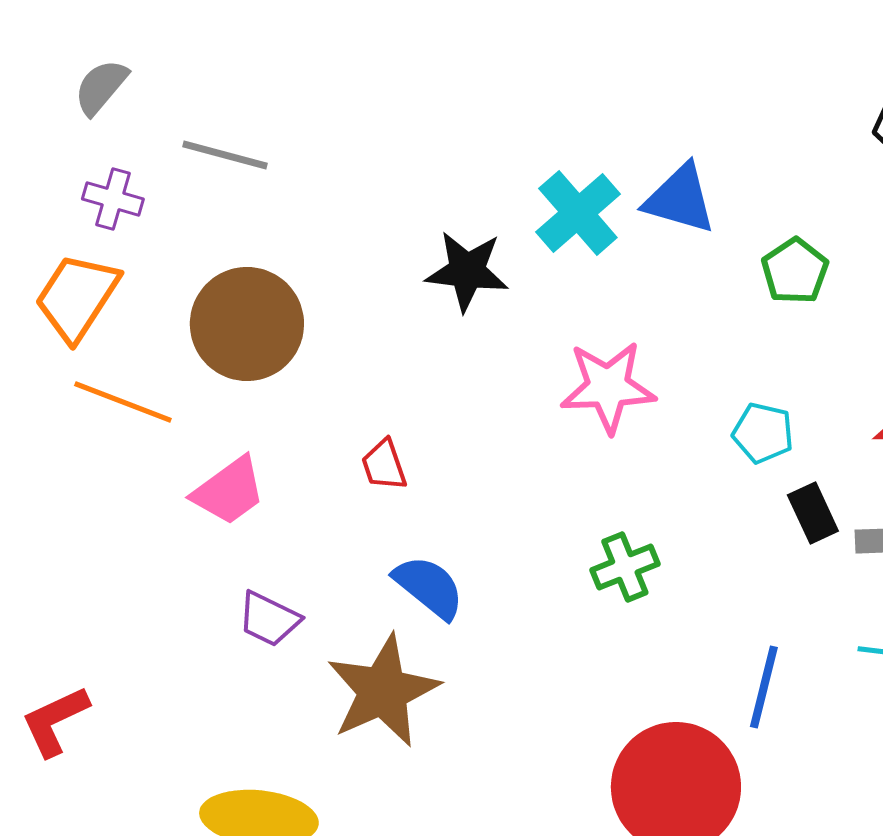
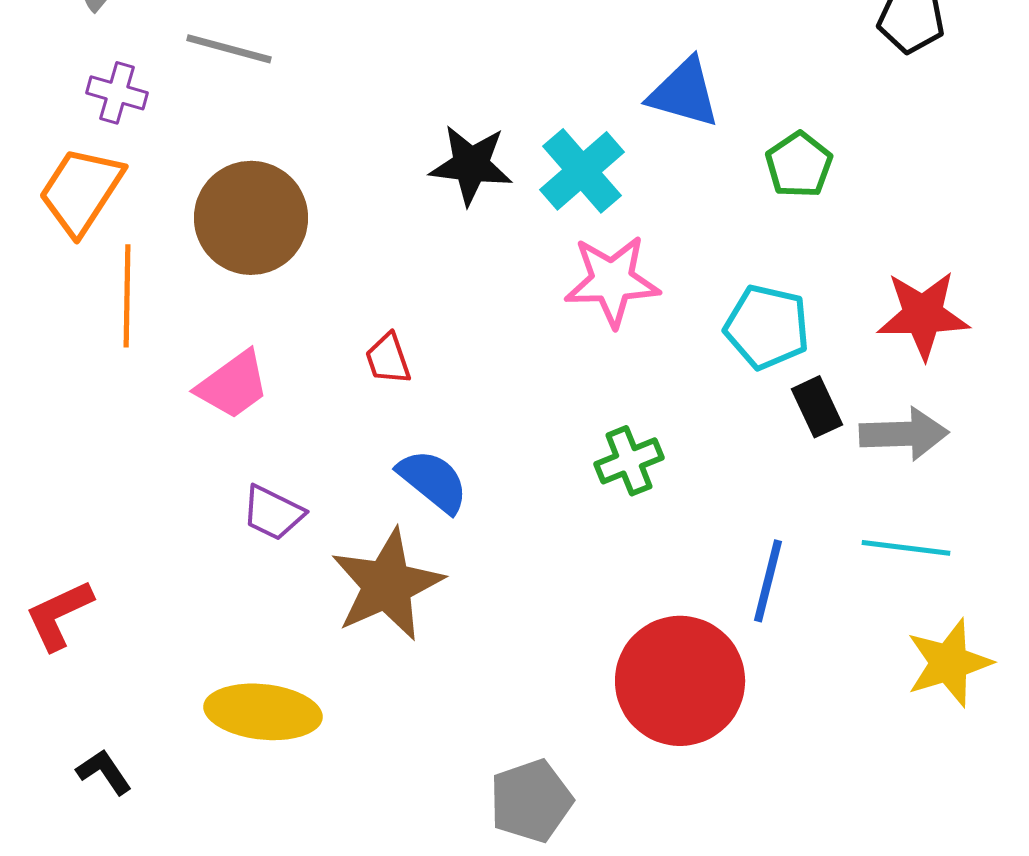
cyan cross: (578, 213) -> (582, 171), moved
orange line: (123, 402) -> (127, 296), turned 70
cyan pentagon: (763, 433) -> (767, 327), size x1.4

